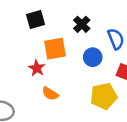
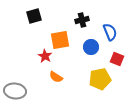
black square: (36, 19) -> (34, 16), moved
black cross: (82, 24) -> (82, 20), turned 32

